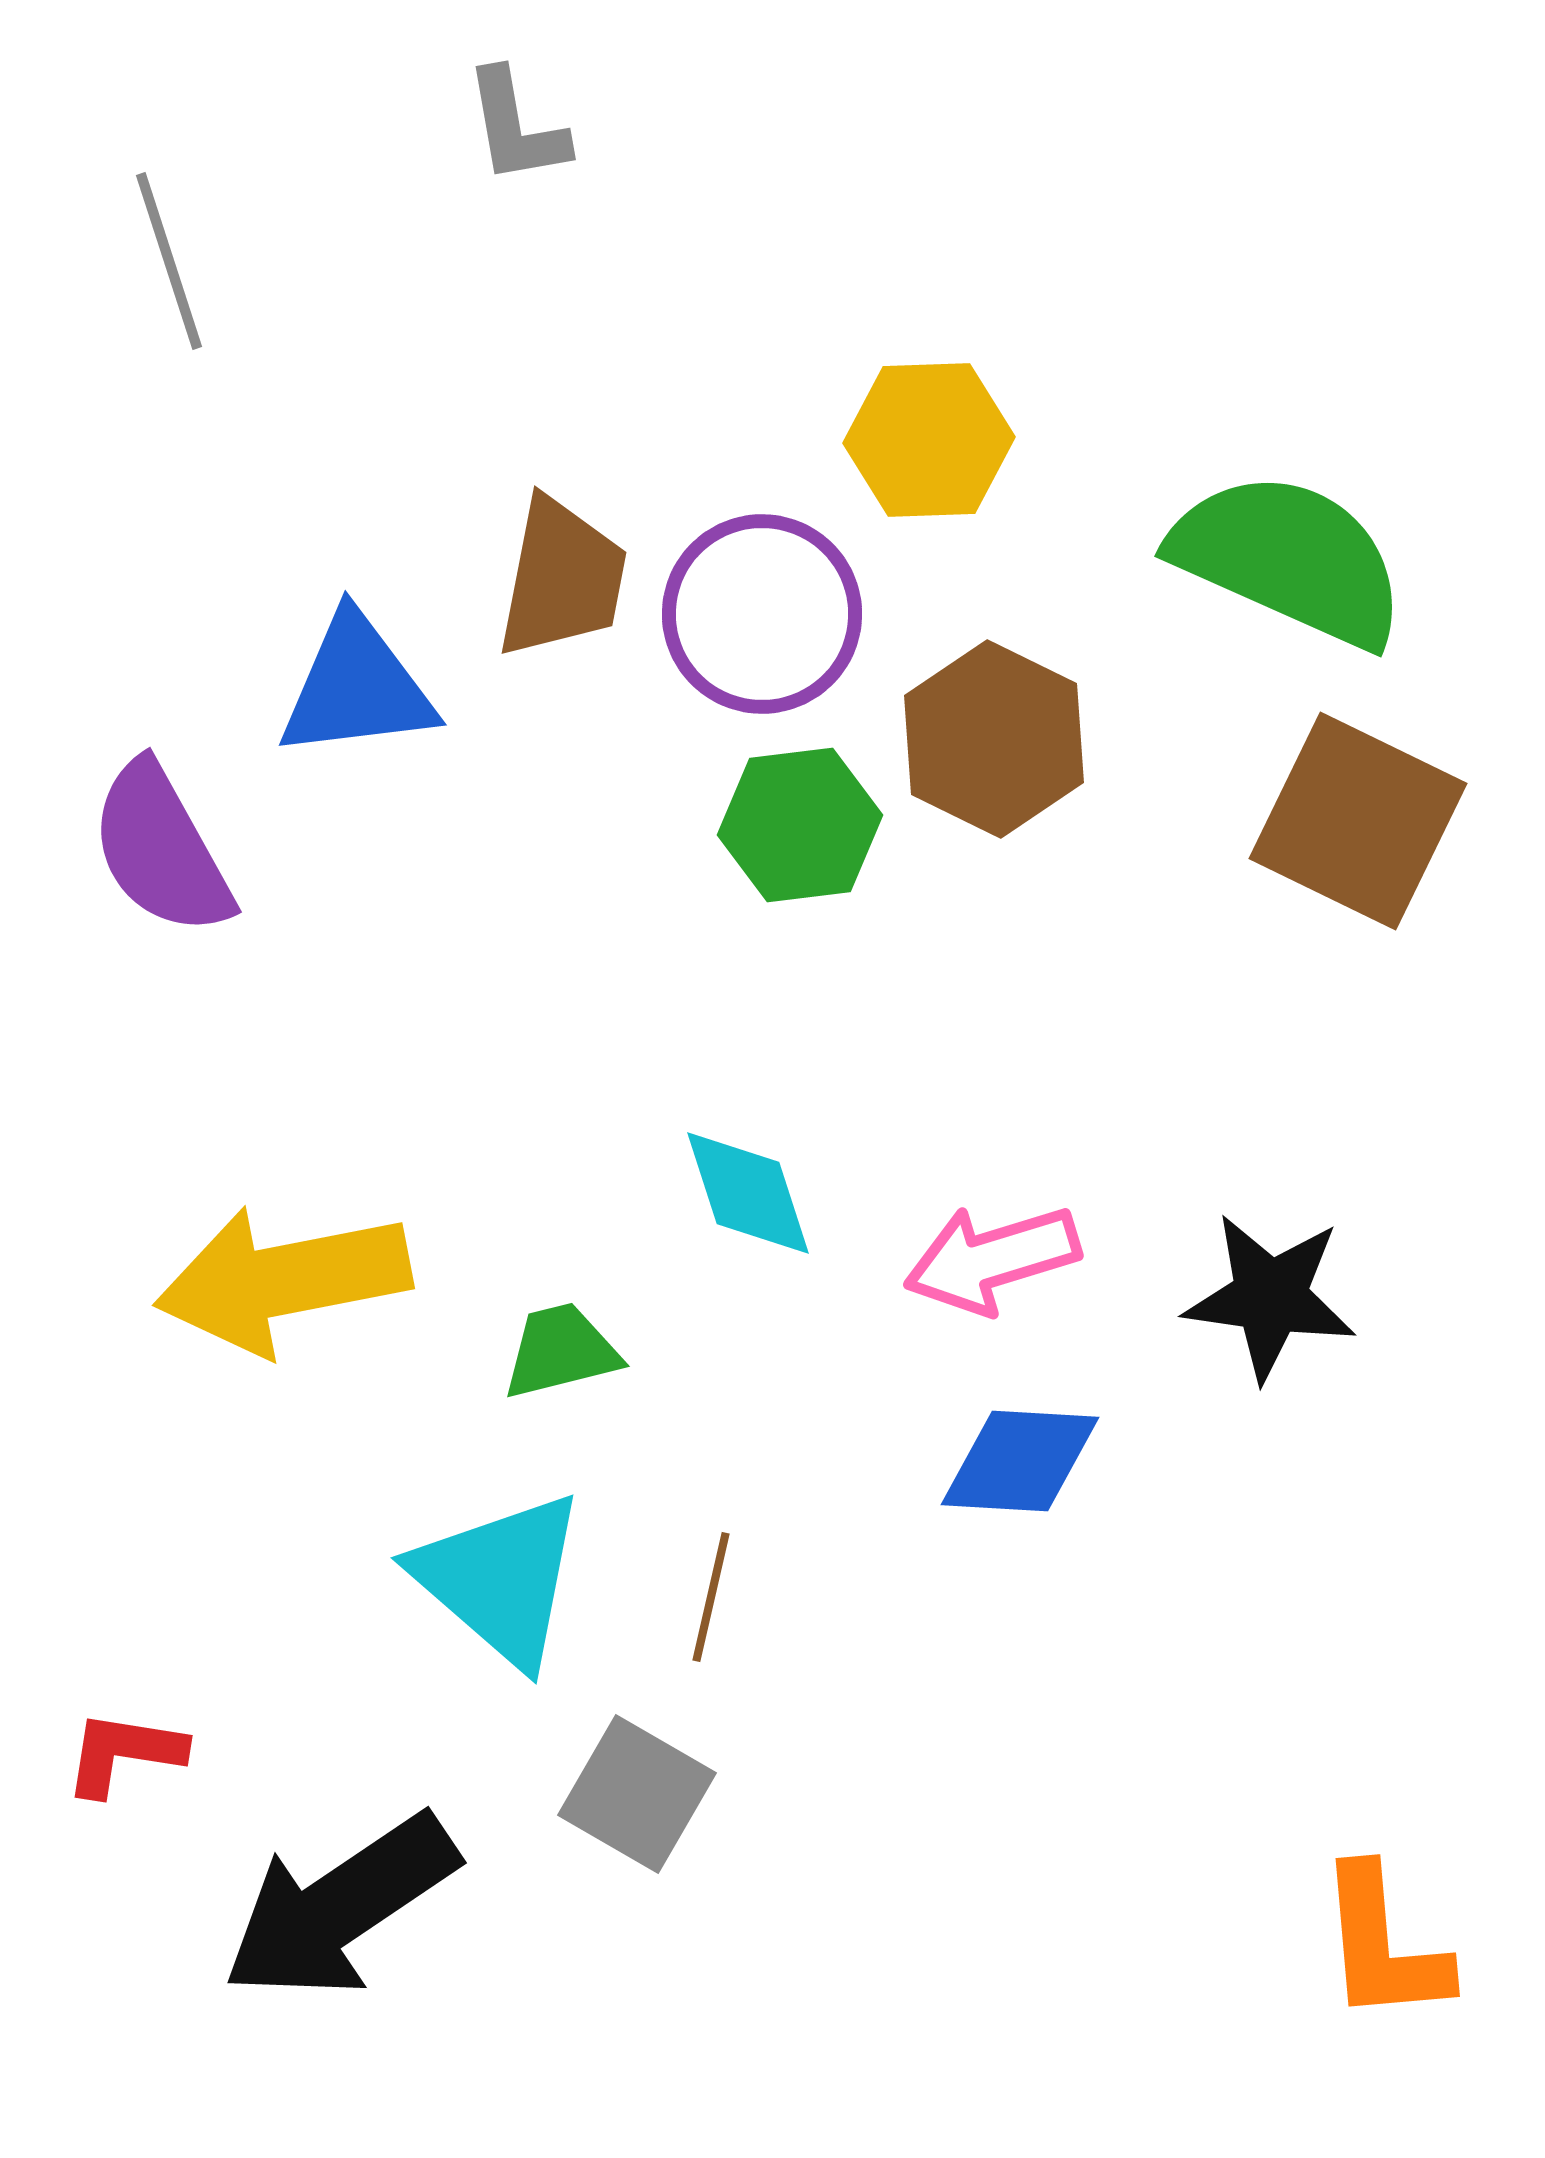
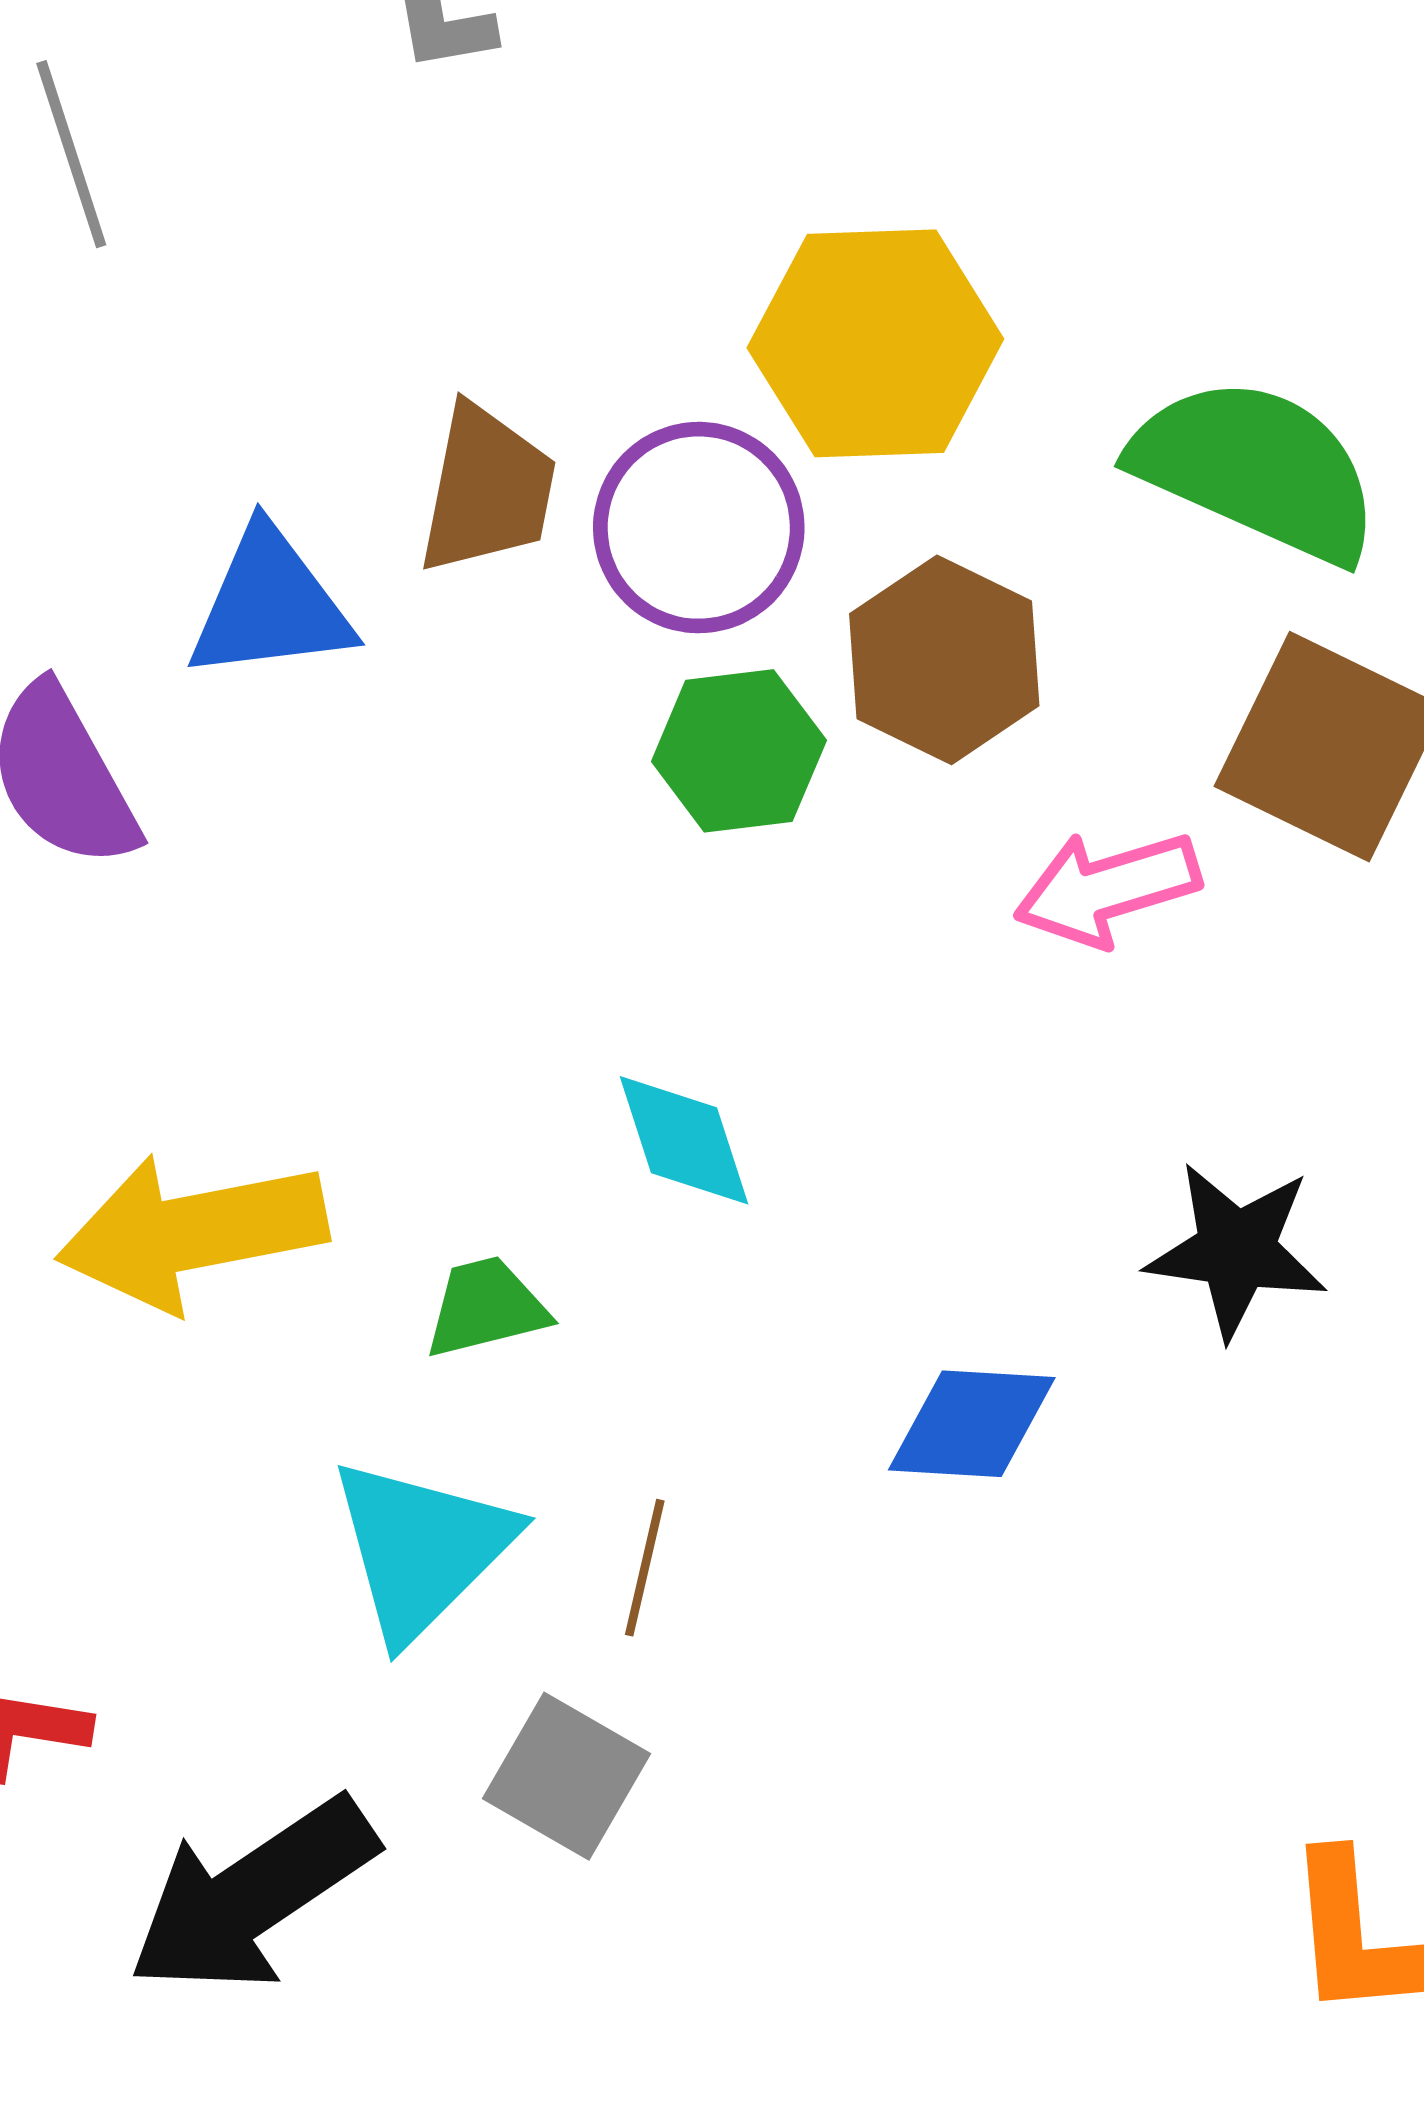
yellow hexagon: (929, 440) -> (875, 343), size x1.4
pink arrow: (992, 1259) -> (1107, 888), moved
cyan triangle: (500, 1579) -> (422, 1549), turned 34

